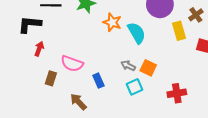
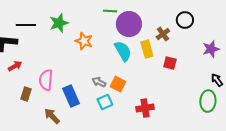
cyan semicircle: (137, 33) -> (123, 51), moved
red arrow: (39, 49) -> (15, 66), turned 40
pink semicircle: (72, 64) -> (46, 80), turned 75
blue rectangle: (98, 81) -> (71, 96), size x1.5

